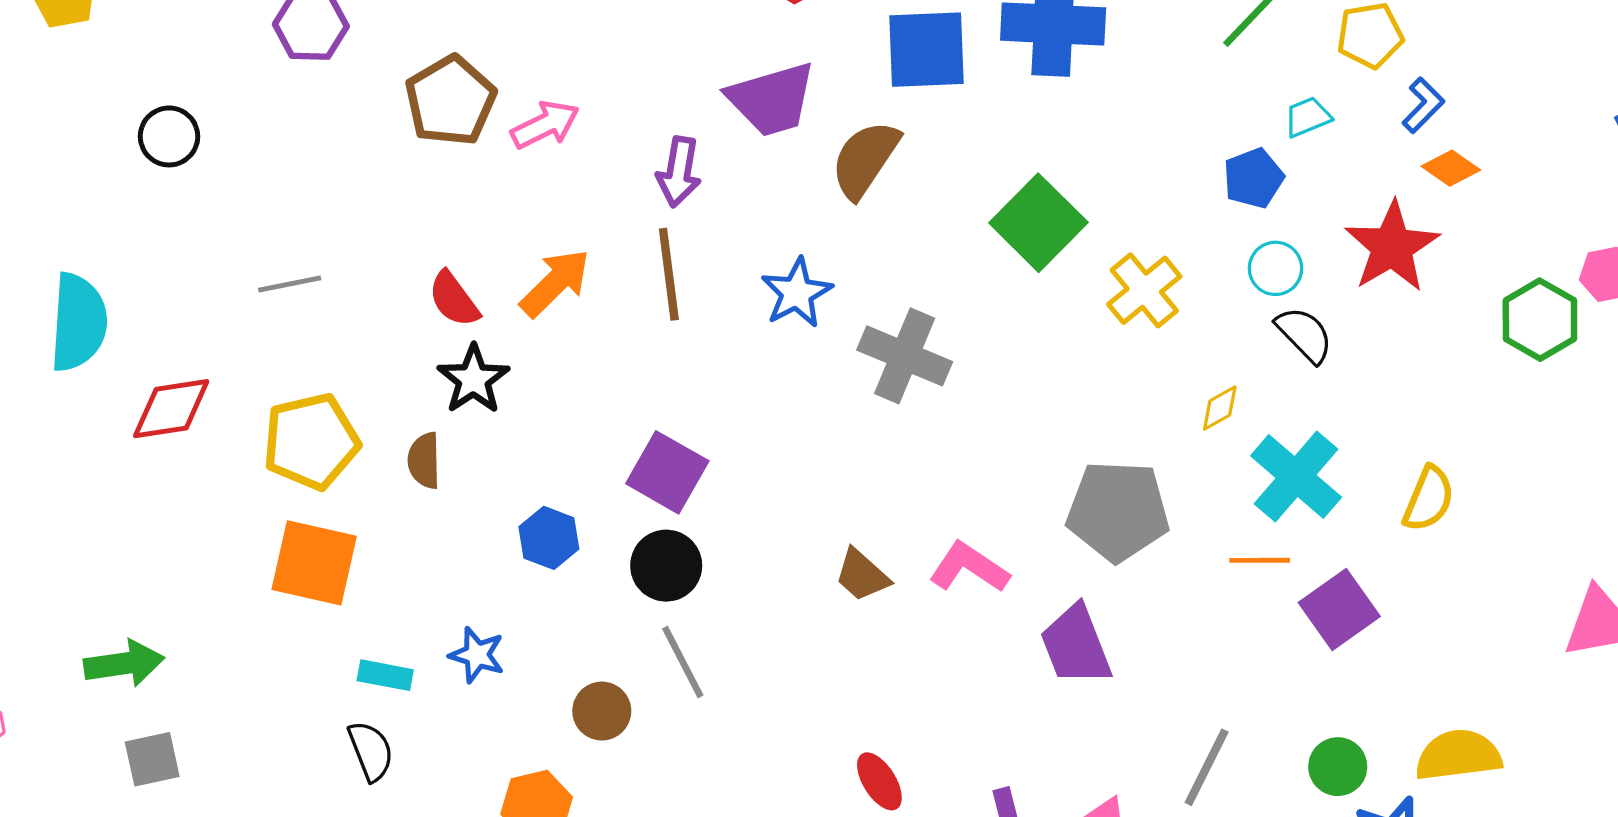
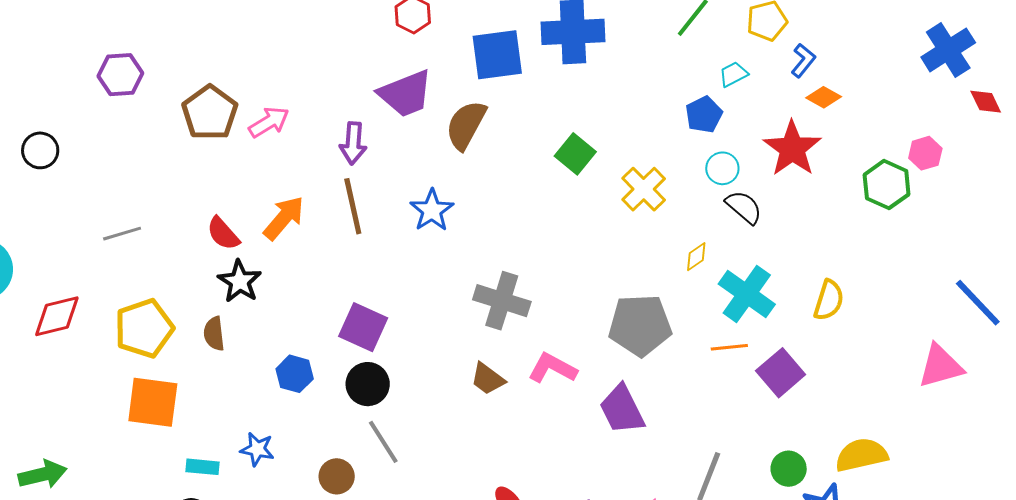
green square: (1038, 223) -> (575, 154), size x0.7
gray cross: (905, 356) -> (502, 301), moved

